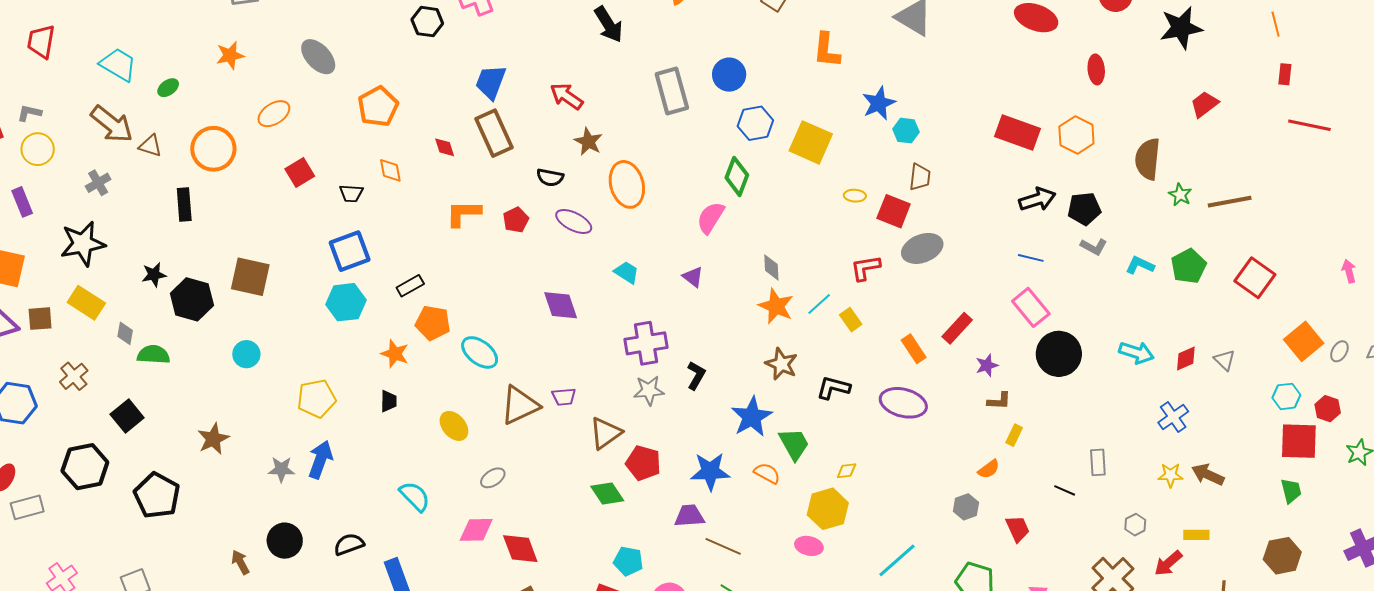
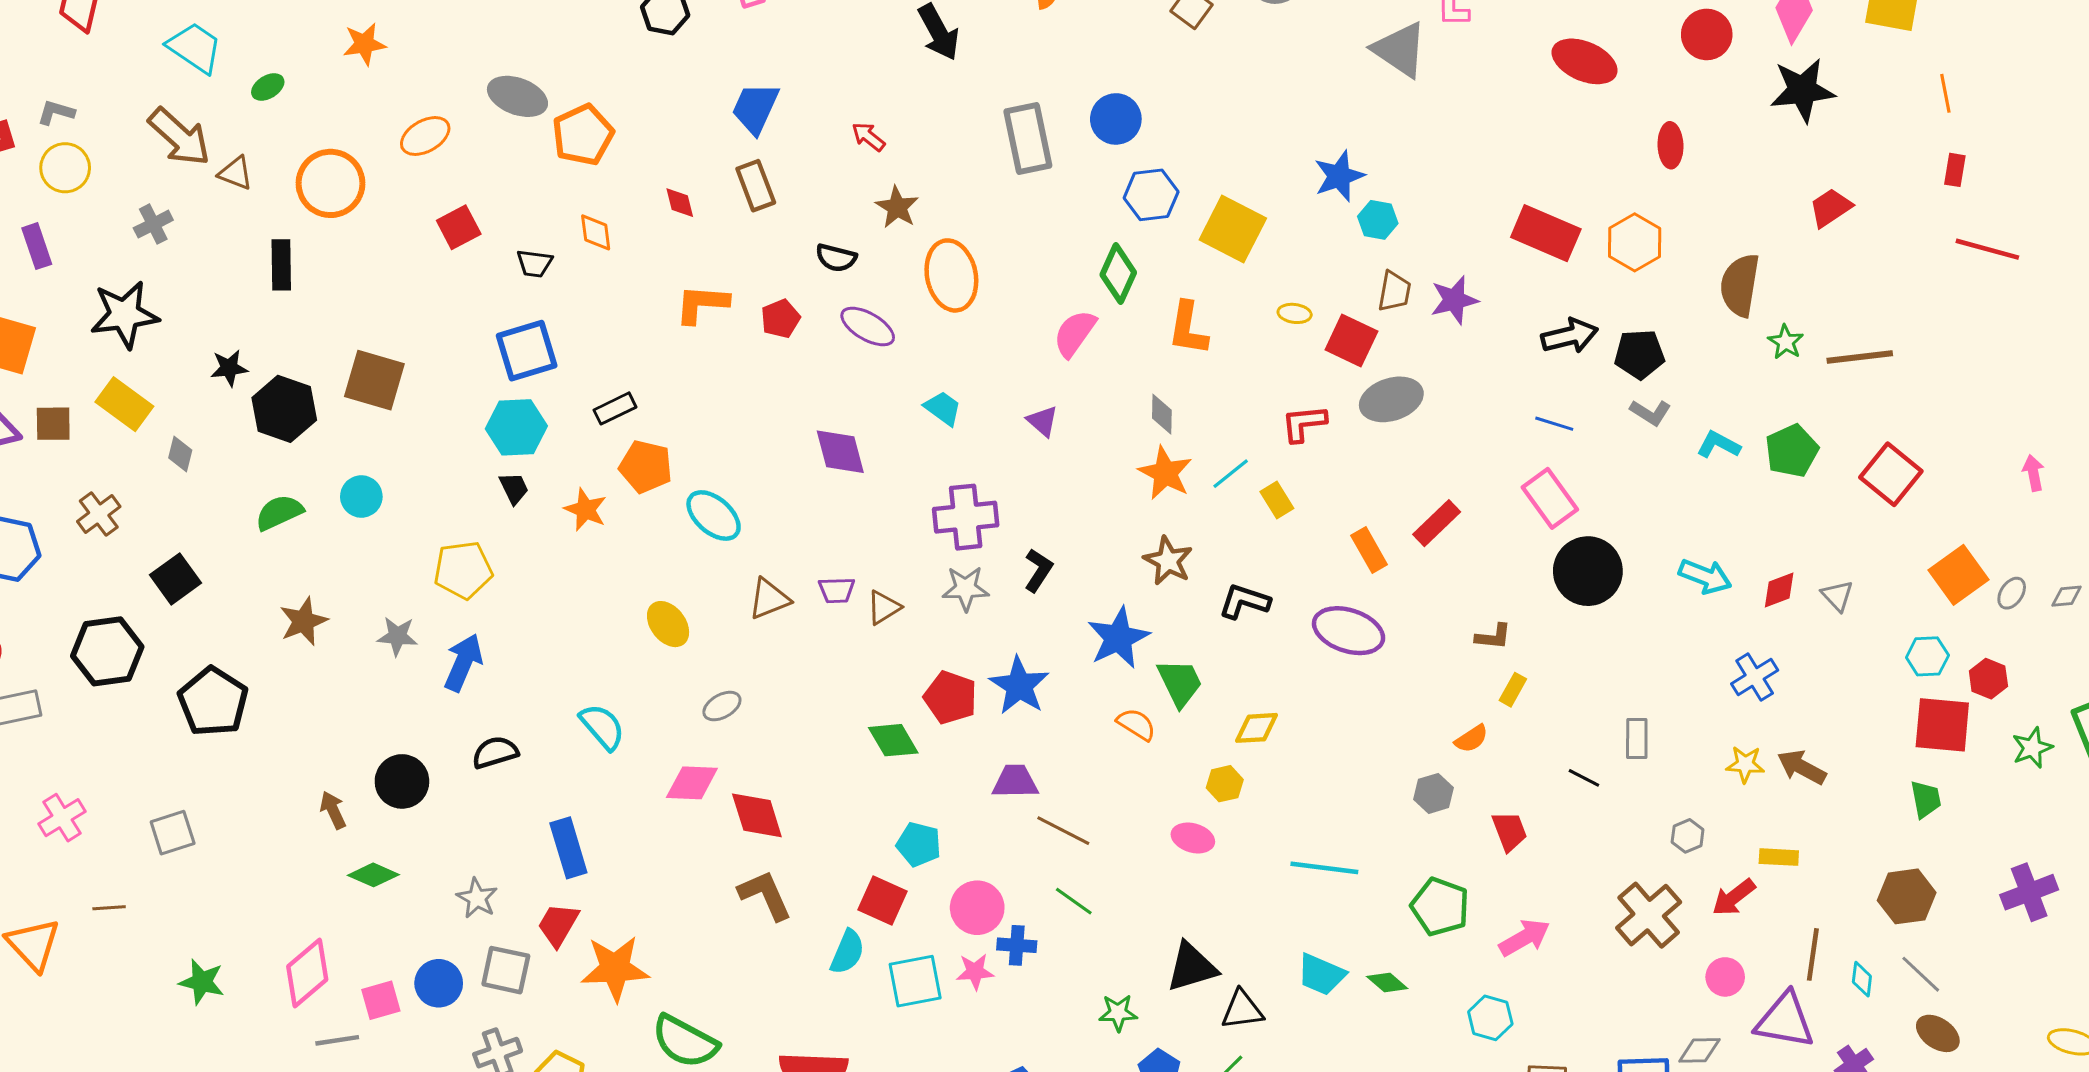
orange L-shape: (827, 50) -> (1188, 328), moved
gray ellipse: (318, 57) -> (517, 96), moved, turned -30
red arrow: (567, 96) -> (868, 137), size x0.7
brown rectangle: (494, 133) -> (756, 186), size x0.7
green semicircle: (153, 355) -> (279, 513), moved, turned -32
purple star: (987, 365) -> (1454, 300), moved, size x1.4
black trapezoid: (389, 401) -> (514, 488), moved, turned -30
brown triangle: (520, 405) -> (769, 599), size x0.7
brown triangle: (606, 433) -> (884, 607), moved, size x0.7
gray star: (281, 469) -> (397, 636), moved
blue star: (710, 471) -> (1019, 686), moved, turned 30
yellow diamond: (847, 471) -> (1257, 728), size x1.4
yellow hexagon: (828, 509) -> (1225, 784), size x0.6
black semicircle: (349, 544) -> (495, 752), moved
cyan line: (897, 560) -> (1324, 868), turned 45

